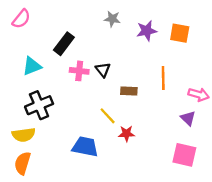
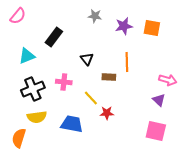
pink cross: (79, 71) -> (64, 82), moved
orange line: (163, 78) -> (127, 62), moved
yellow semicircle: (24, 135) -> (37, 117), moved

